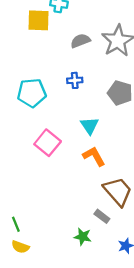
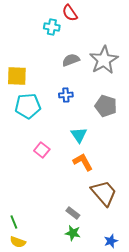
yellow square: (39, 20) -> (17, 76), moved
pink square: (48, 143) -> (42, 150), size x0.7
gray rectangle: (102, 216) -> (73, 213), moved

